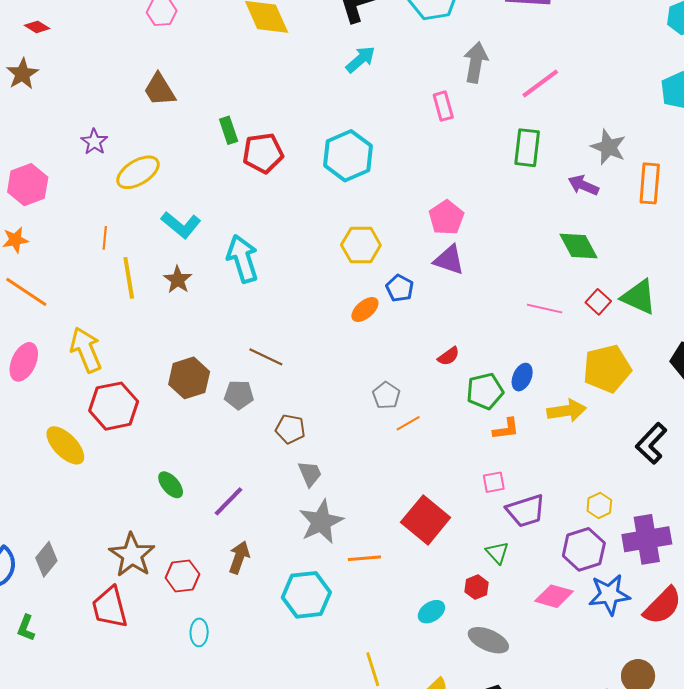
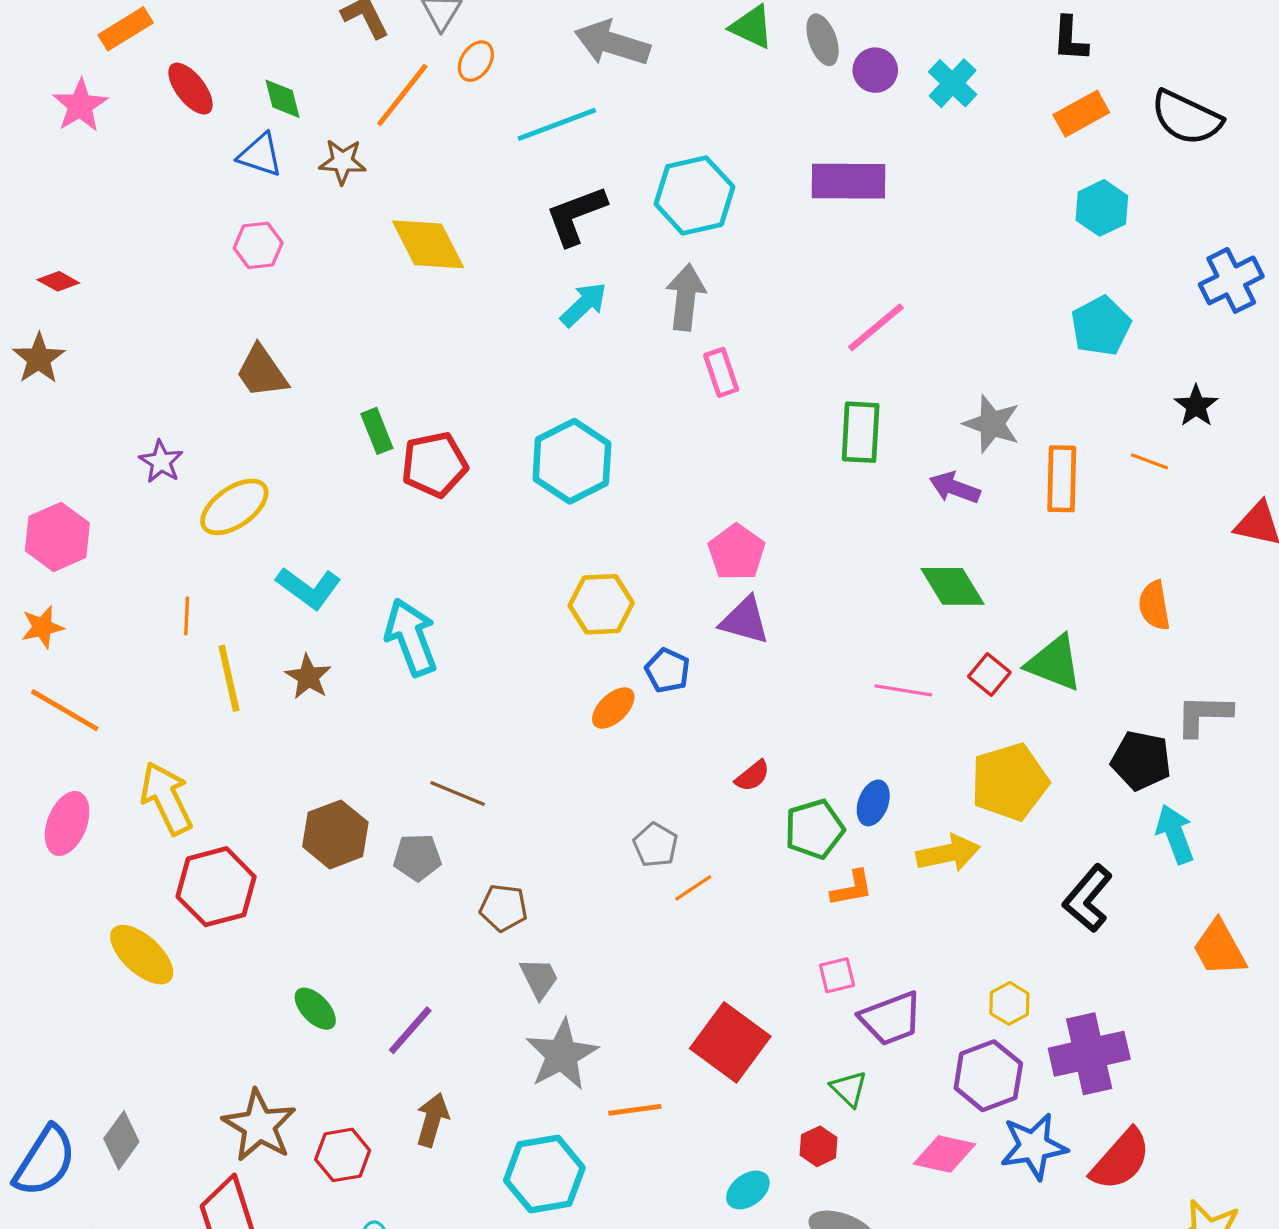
gray arrow: (476, 62) -> (686, 297), moved

